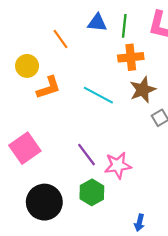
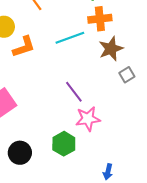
cyan line: (98, 95) -> (70, 38), moved, turned -48
purple line: (86, 155) -> (74, 92), moved
black circle: (44, 202) -> (20, 153), size x0.7

